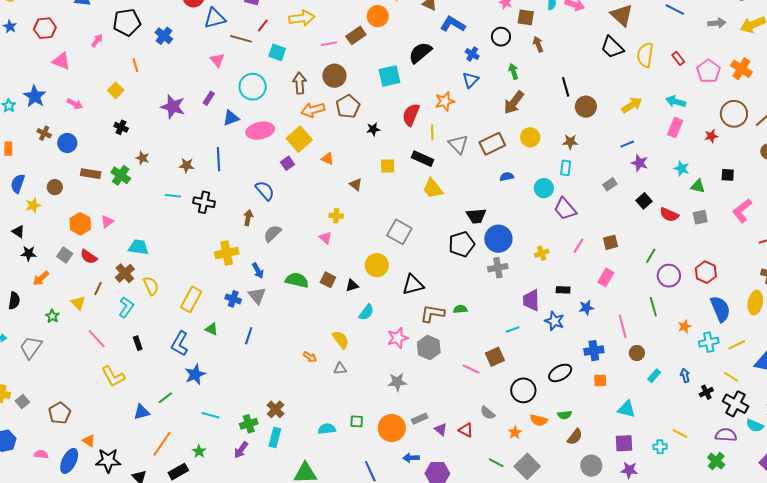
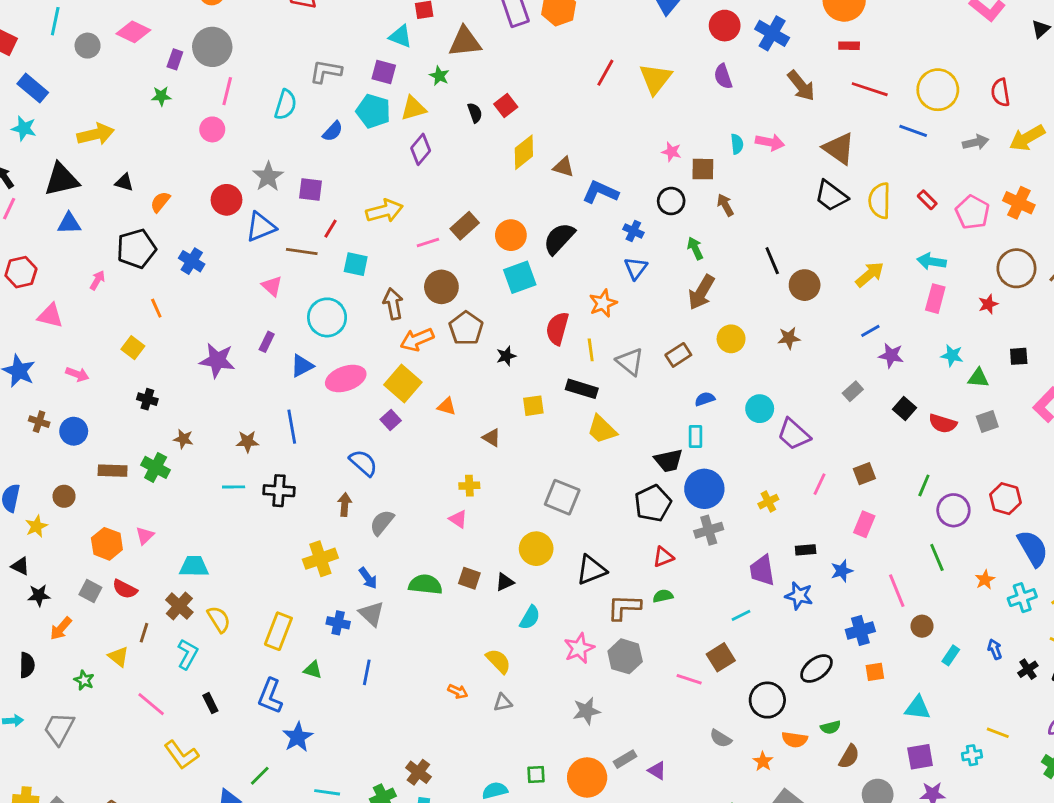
orange circle: (378, 16) -> (511, 235), moved
brown rectangle: (492, 144) -> (678, 355), size x0.7
cyan rectangle: (566, 168) -> (696, 436), moved
red triangle: (466, 430) -> (663, 557), moved, turned -42

